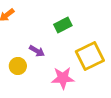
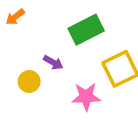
green rectangle: (63, 25) -> (86, 30), size x1.5

